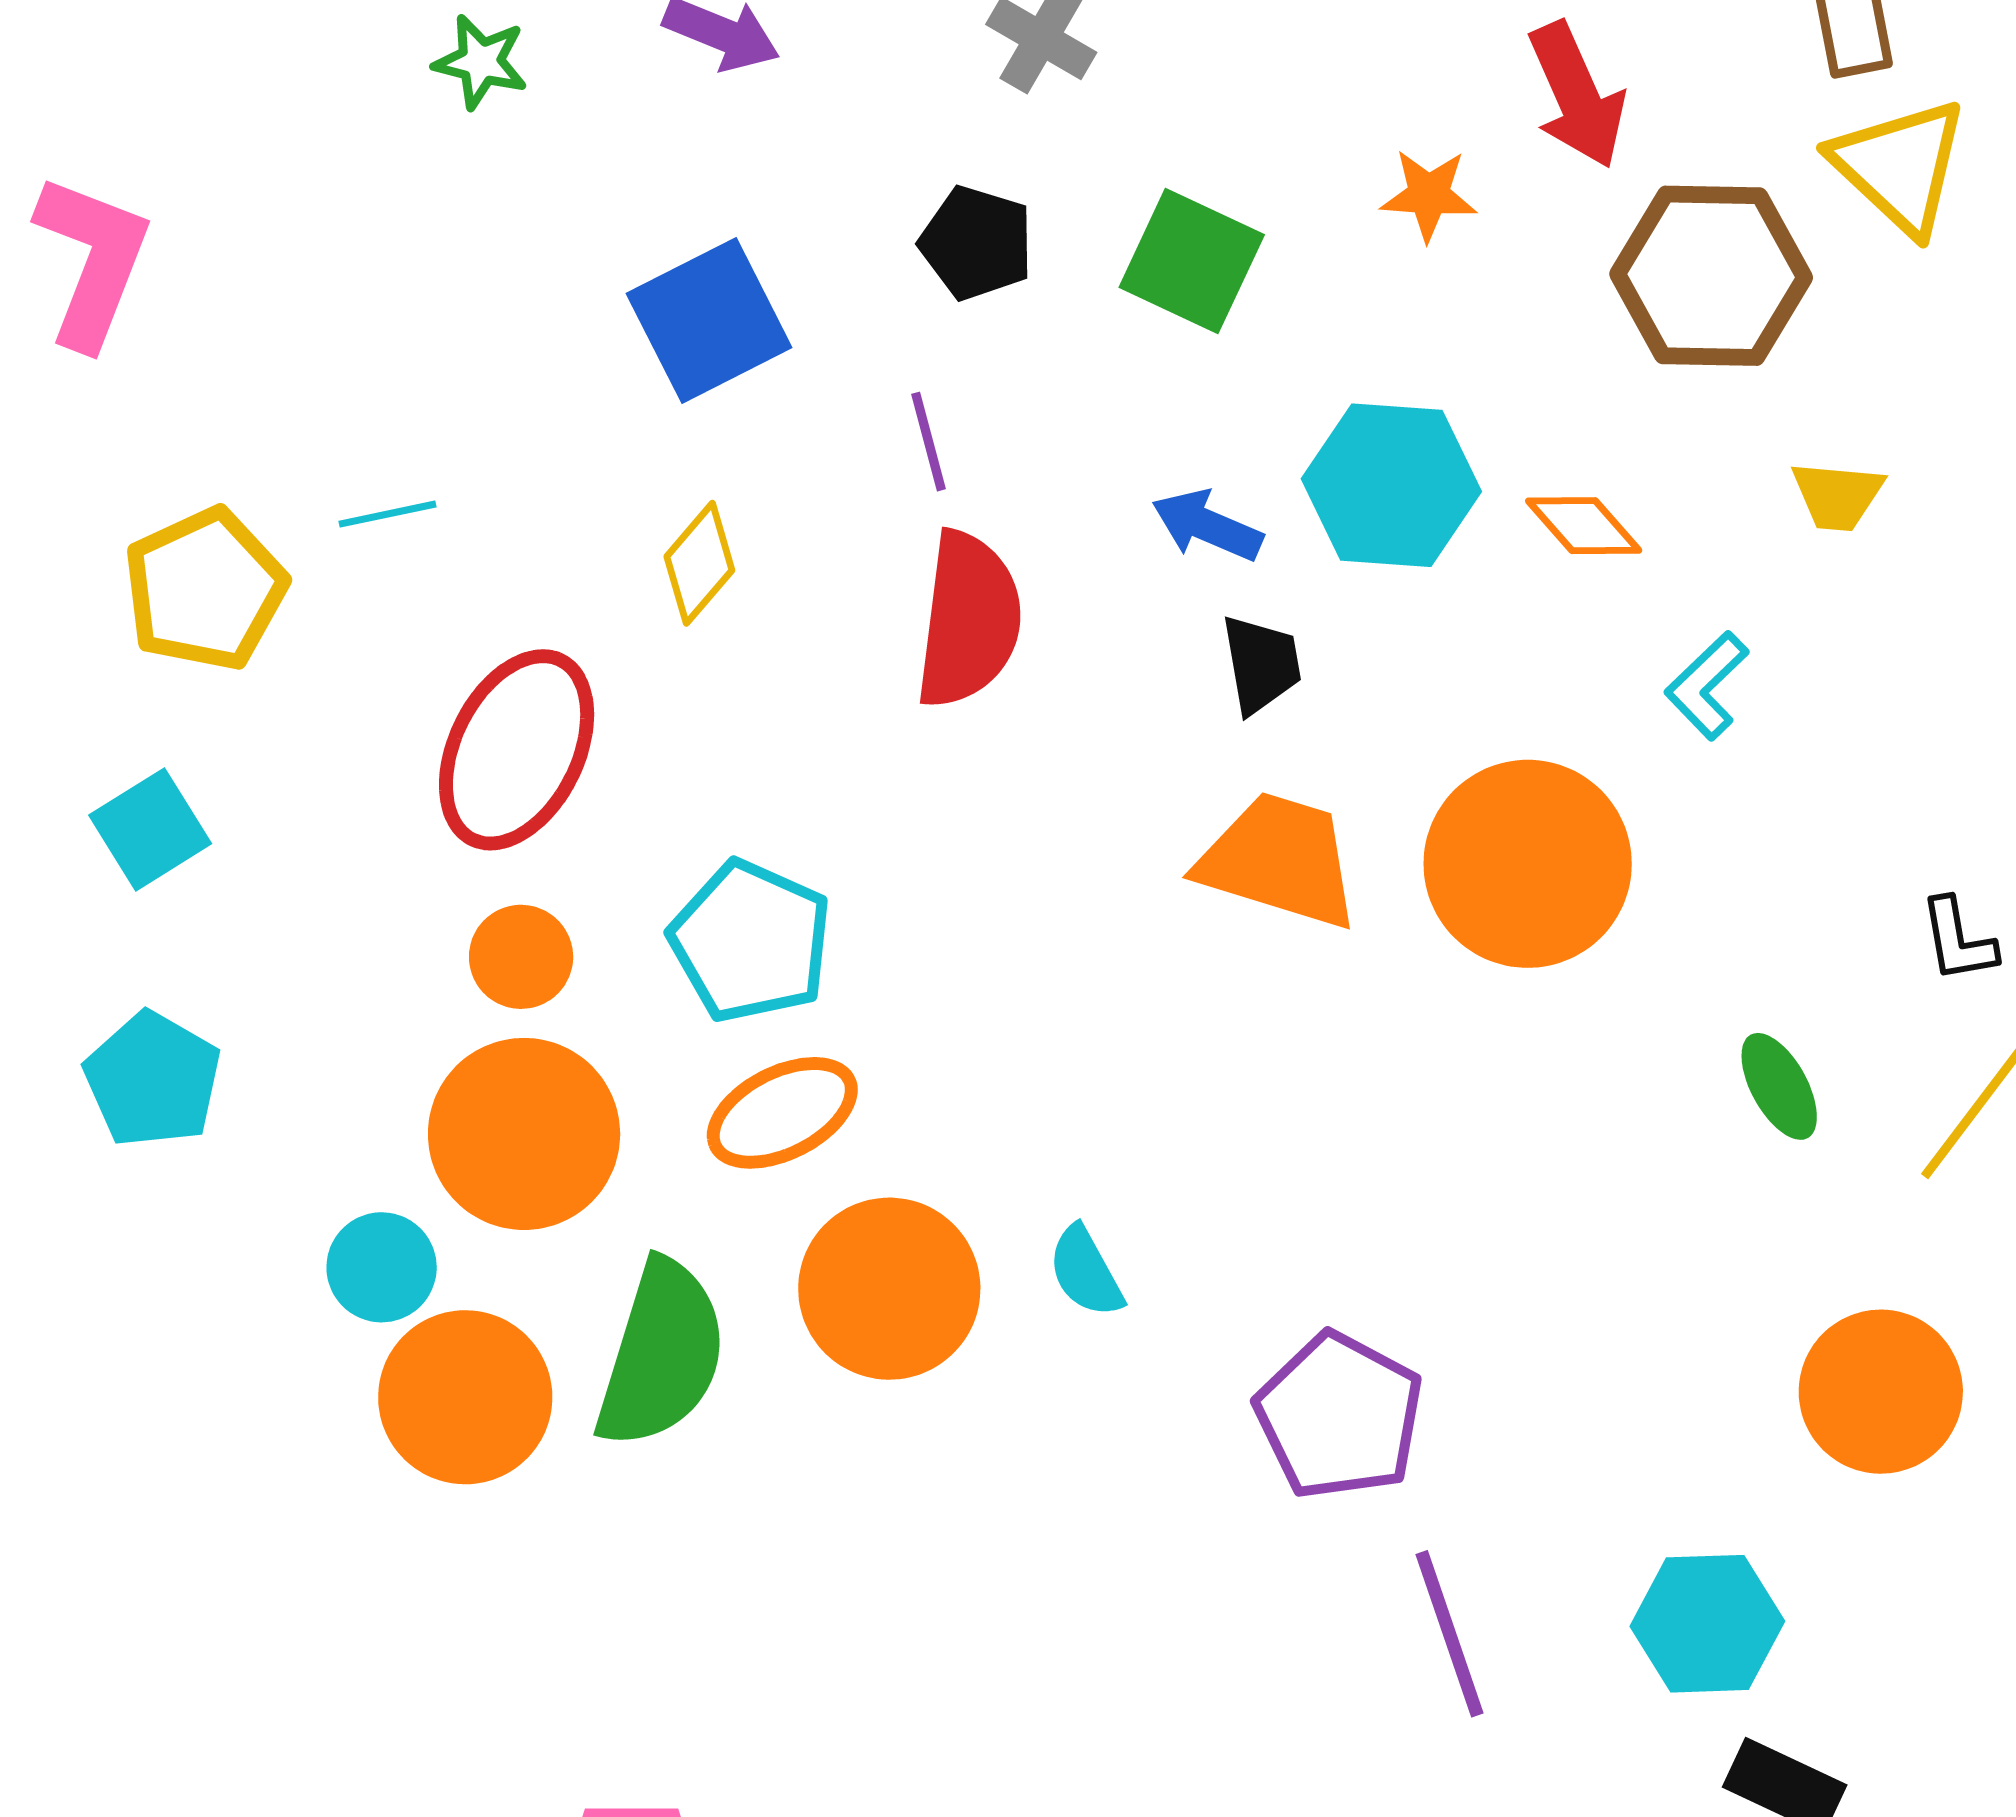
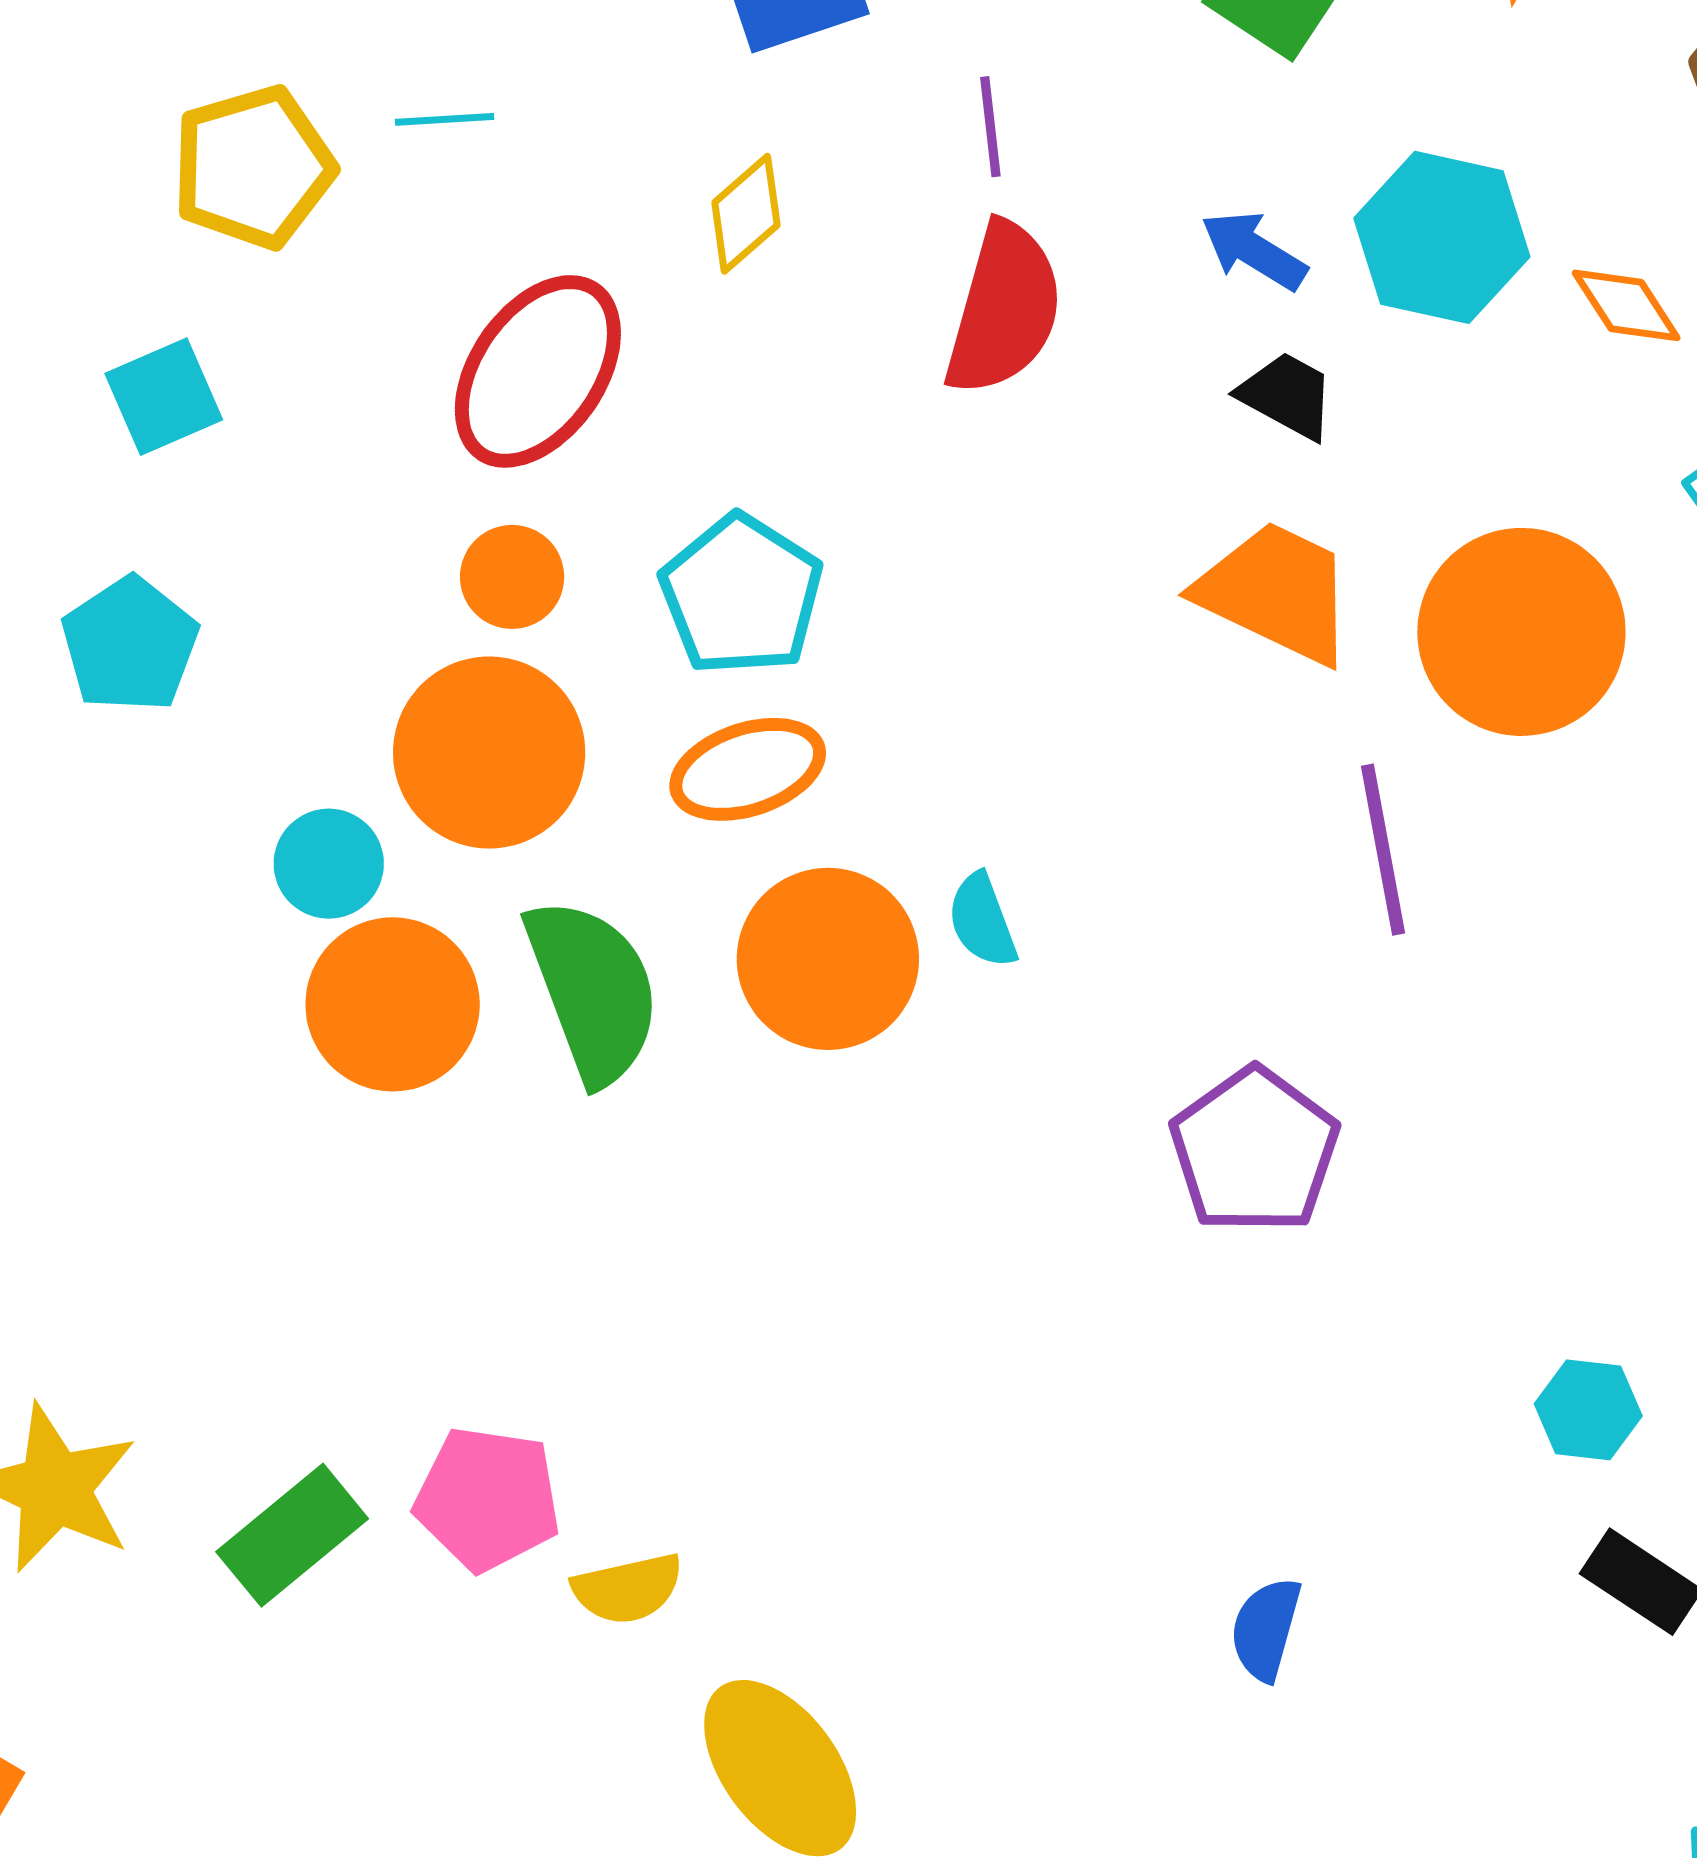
black trapezoid: (1261, 664) -> (1287, 395), turned -60
cyan semicircle: (1086, 1272) -> (982, 921), moved
green semicircle: (661, 1354) -> (593, 991), turned -46
cyan hexagon: (1707, 1624) -> (1588, 1410), size x0.7
purple line: (1449, 1634) -> (1383, 850), moved

